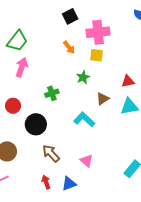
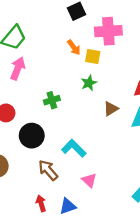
yellow square: (97, 55) -> (93, 56), moved
cyan L-shape: (84, 120) -> (74, 148), moved

